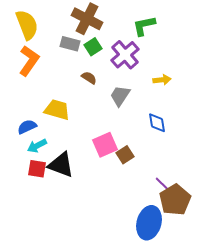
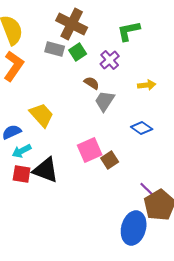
purple cross: (125, 55) -> (110, 60), size x0.7
brown semicircle: (89, 78) -> (92, 83), moved
yellow trapezoid: (57, 110) -> (42, 115), turned 32
blue diamond: (157, 123) -> (142, 128), turned -45

